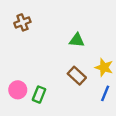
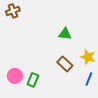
brown cross: (22, 22) -> (13, 11), moved

